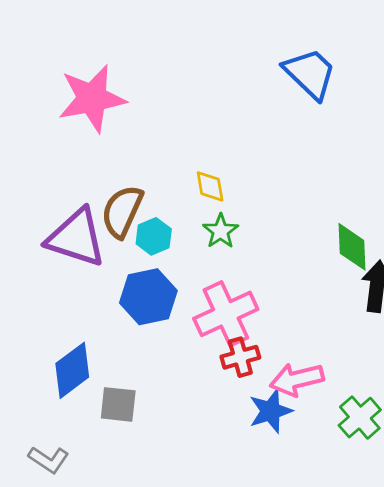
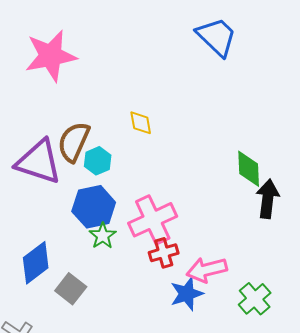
green star: (221, 231) -> (103, 236), moved
gray square: (118, 404) -> (71, 289), turned 32

